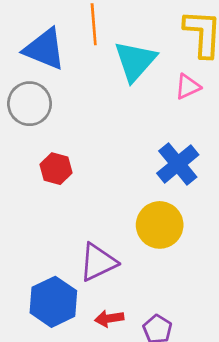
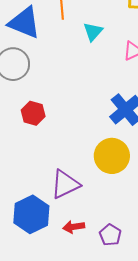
cyan triangle: (135, 61) -> (93, 32), size x0.6

